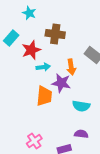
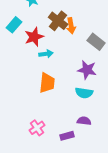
brown cross: (55, 34) -> (58, 21), turned 30
orange arrow: (71, 67) -> (71, 26), moved
purple star: (61, 83) -> (87, 70), moved

